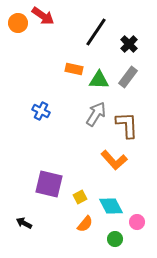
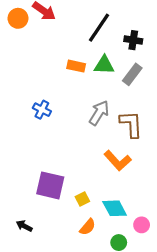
black cross: (129, 44) -> (133, 40), turned -36
green triangle: (99, 80) -> (104, 65), moved

